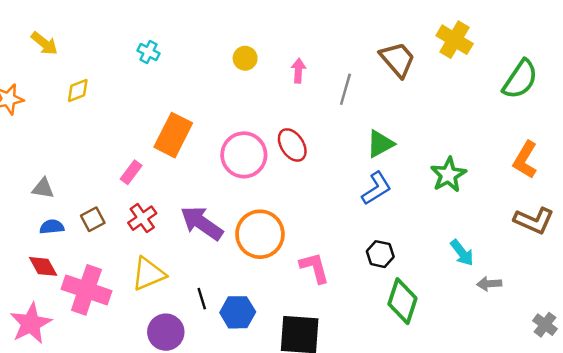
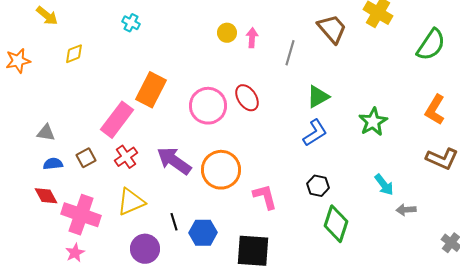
yellow circle: (245, 58) -> (227, 33), moved
pink rectangle: (131, 172) -> (117, 120), size x1.8
pink star: (31, 323) -> (75, 253), moved, size x0.6

